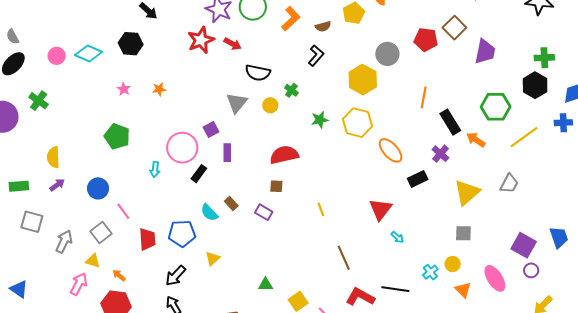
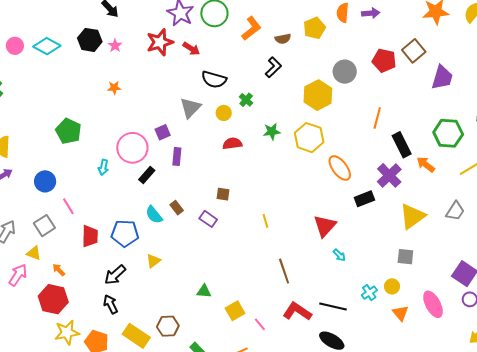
pink star: (124, 89) -> (115, 46), moved
purple cross: (440, 154) -> (389, 175), size x1.4
red semicircle: (284, 155) -> (232, 144), moved, size x0.7

